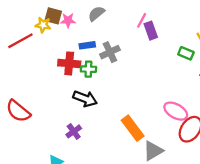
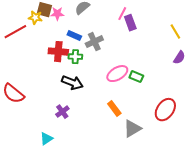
blue rectangle: (87, 45) -> (74, 36), turned 32
green rectangle: (186, 53) -> (136, 77), moved
pink ellipse: (176, 111) -> (117, 74), moved, turned -60
orange rectangle: (133, 128) -> (114, 109), size x0.7

